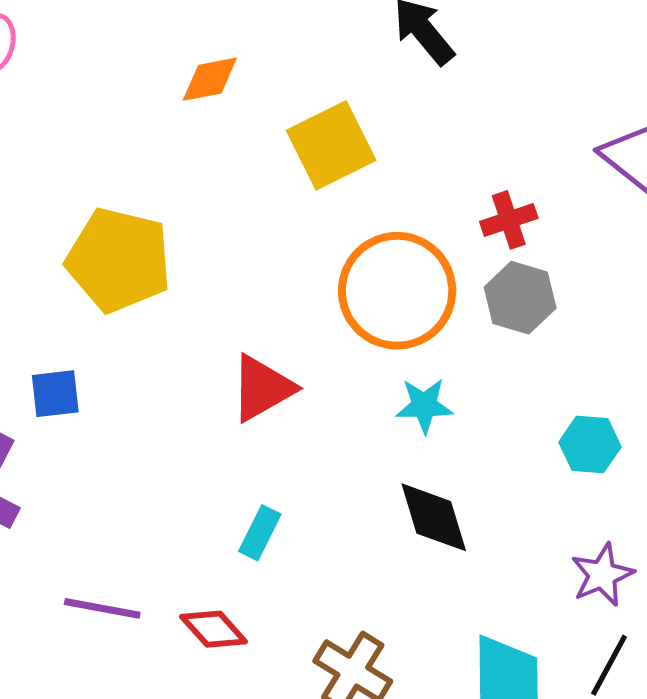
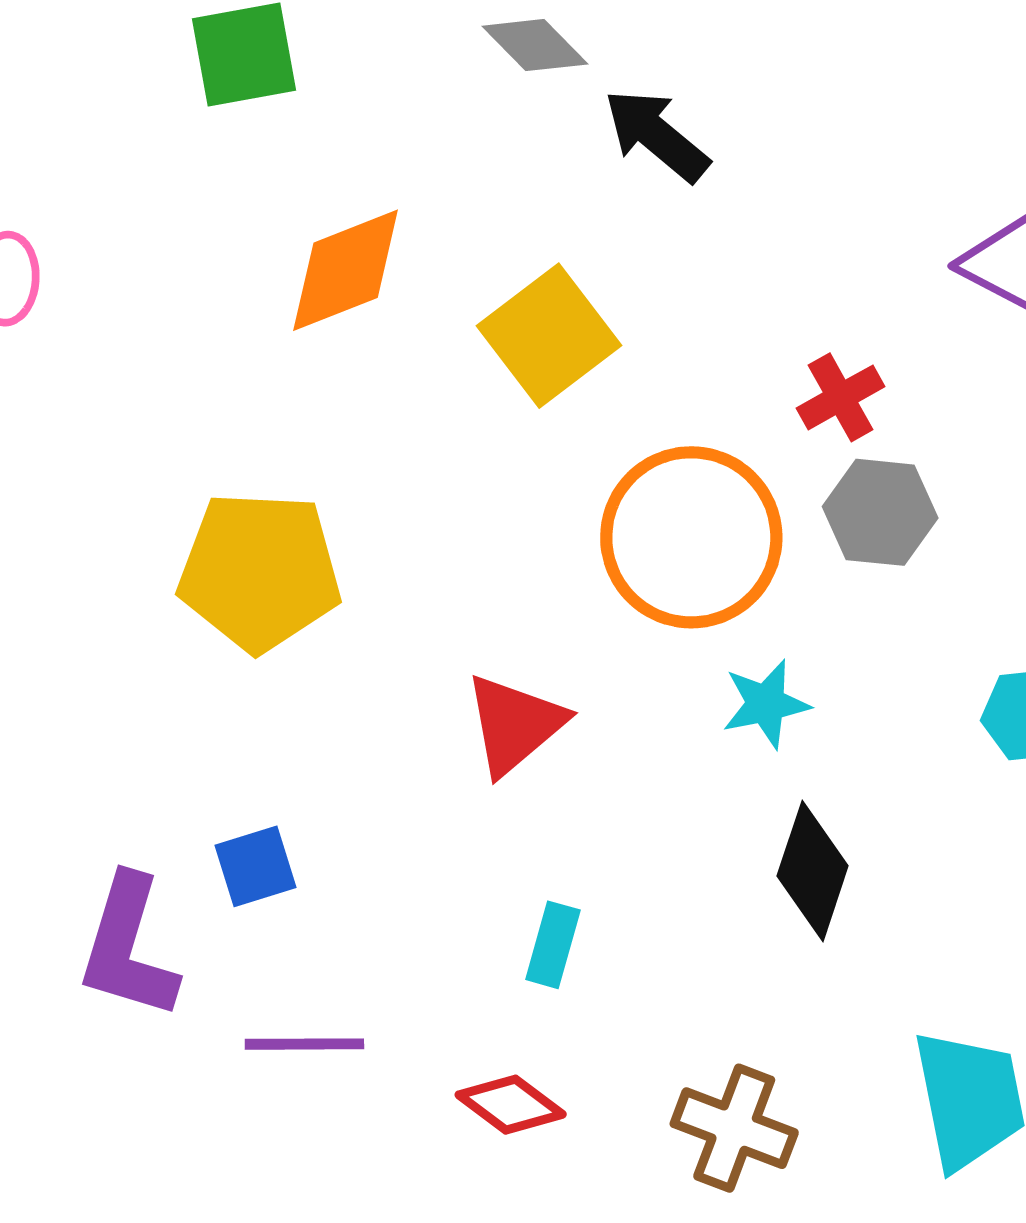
orange diamond: (210, 79) -> (346, 270), size x1.5
blue square: (55, 394) -> (255, 866), moved
black diamond: (434, 517) -> (813, 871), turned 46
purple line: (102, 608) -> (304, 1044), moved

